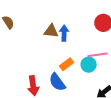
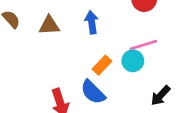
brown triangle: (51, 31) -> (49, 25), moved

